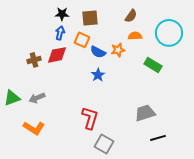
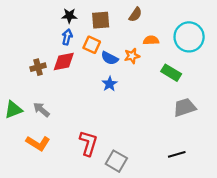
brown semicircle: (131, 16) -> (135, 15), moved
gray arrow: (37, 98) -> (41, 110), turned 63
gray trapezoid: (145, 113) -> (185, 107), moved
red L-shape: (90, 118) -> (88, 143), moved

